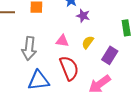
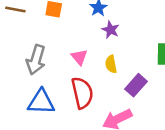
pink triangle: (62, 41) -> (79, 57), turned 32
yellow semicircle: (88, 42) -> (111, 64), turned -56

